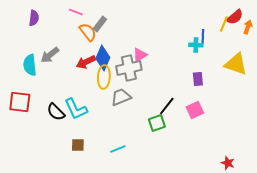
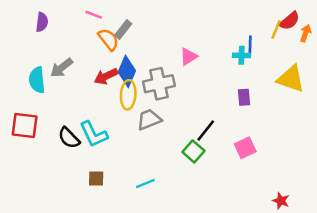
pink triangle: (140, 55) -> (189, 57), moved
pink square: (195, 110) -> (245, 148), moved
green square: (157, 123) -> (193, 151), turned -30

